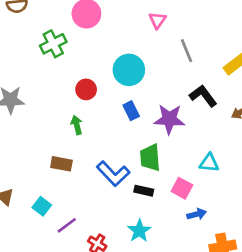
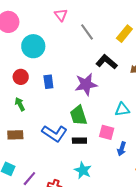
cyan circle: (129, 70) -> (33, 46), moved
blue rectangle: (131, 111) -> (48, 82), moved, turned 32
blue arrow: (197, 214) -> (122, 149), turned 136

